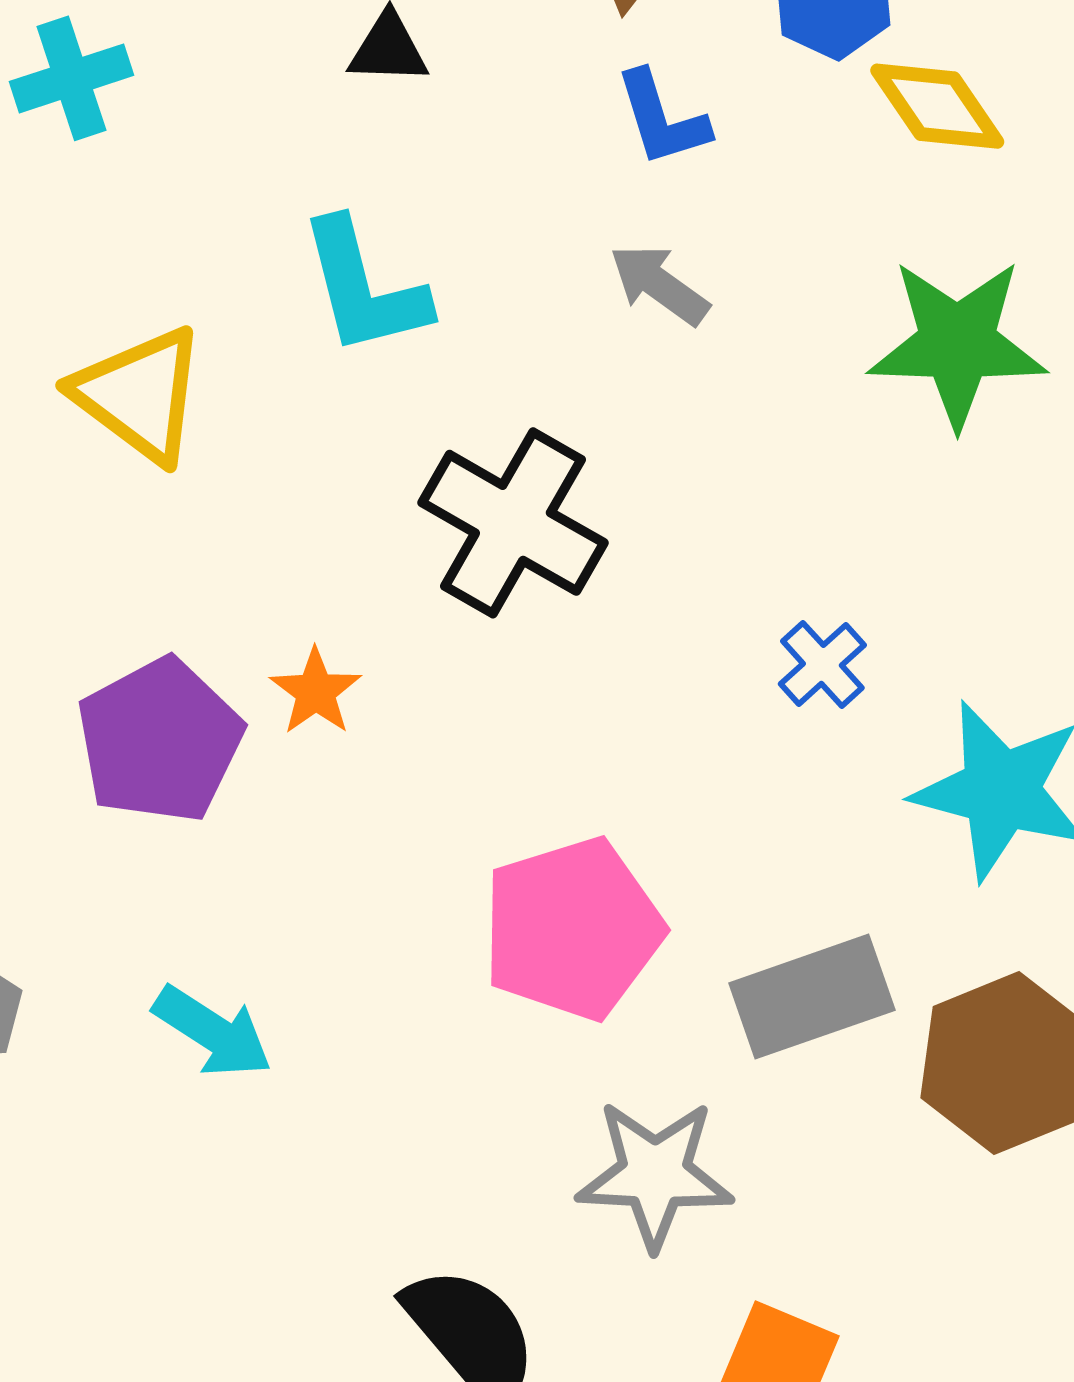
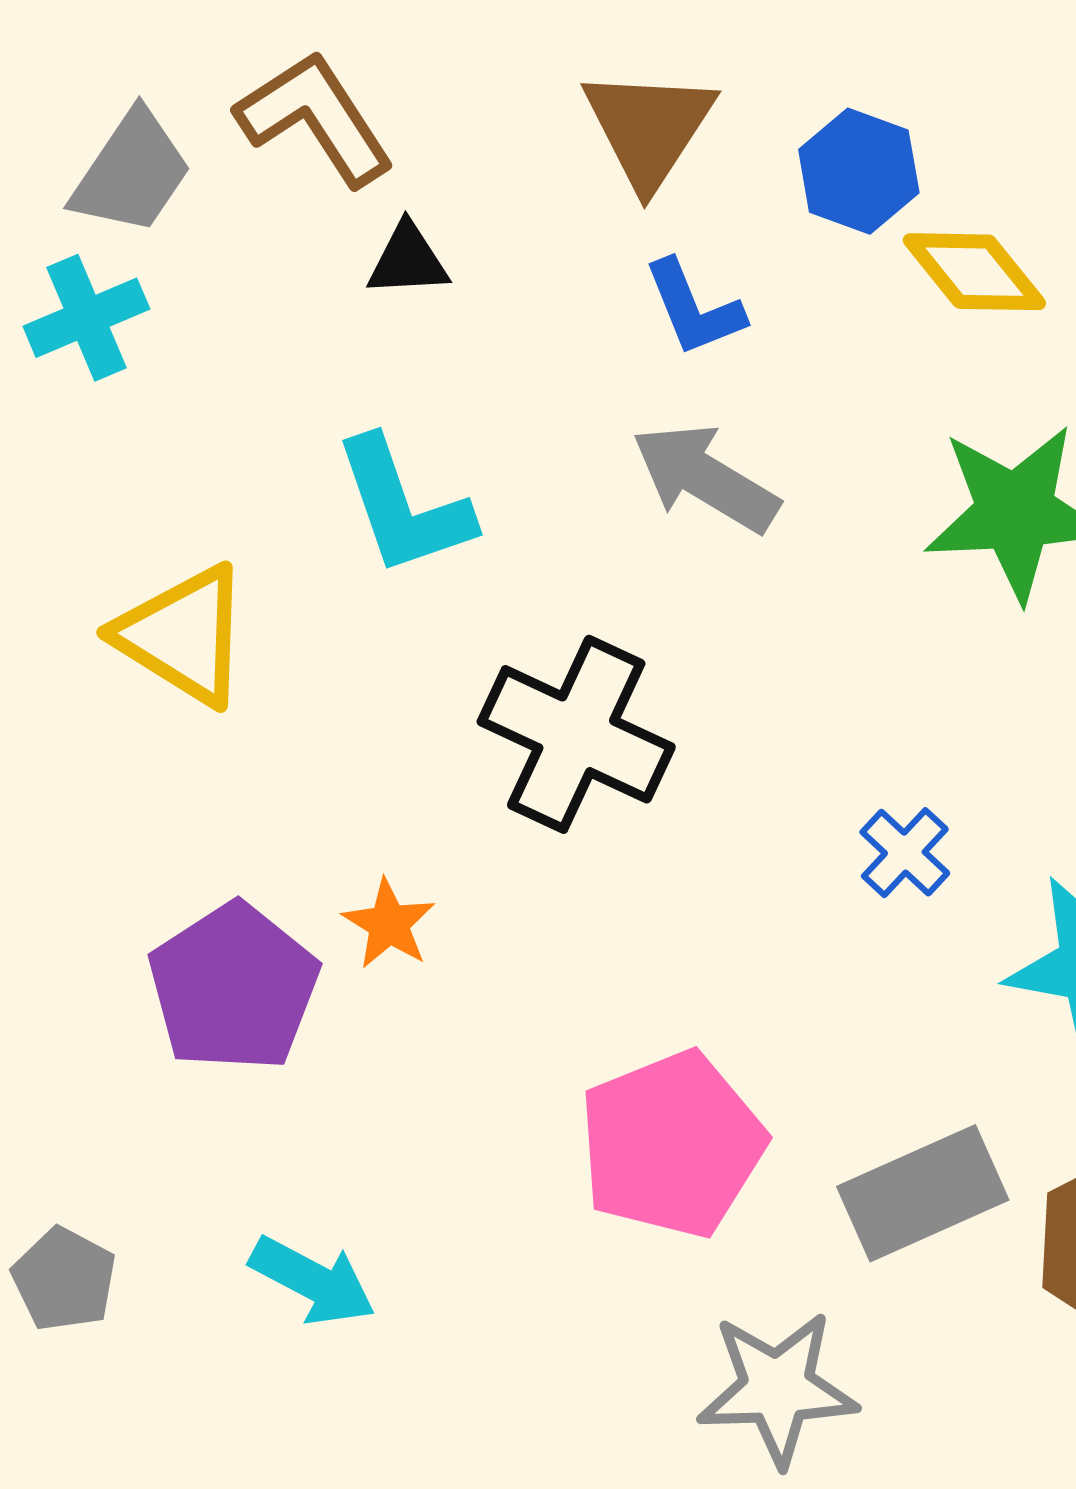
gray arrow: (659, 284) -> (705, 478), size x1.4

